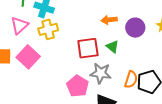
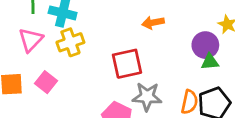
purple circle: (135, 28) -> (205, 45), moved
green triangle: (112, 47) -> (210, 62), moved, turned -40
pink square: (28, 57) -> (46, 82), size x0.7

